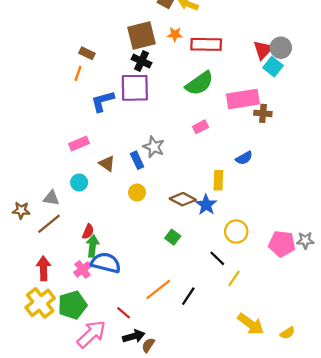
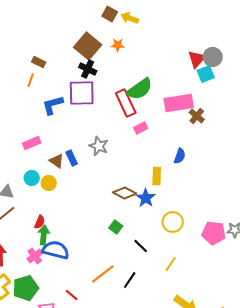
brown square: (142, 35) -> (88, 46), turned -36
red rectangle: (206, 44) -> (126, 103), moved, turned 64
cyan square: (273, 67) -> (206, 74), turned 30
brown cross: (263, 113) -> (197, 116), turned 35
blue semicircle: (244, 158) -> (180, 156), turned -42
blue rectangle: (137, 160) -> (72, 158), moved
yellow circle: (137, 193) -> (49, 183), moved
black line: (217, 258) -> (141, 246), moved

